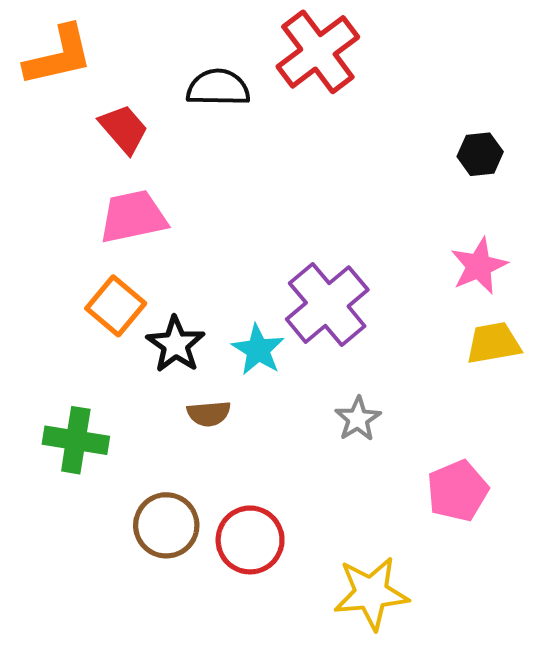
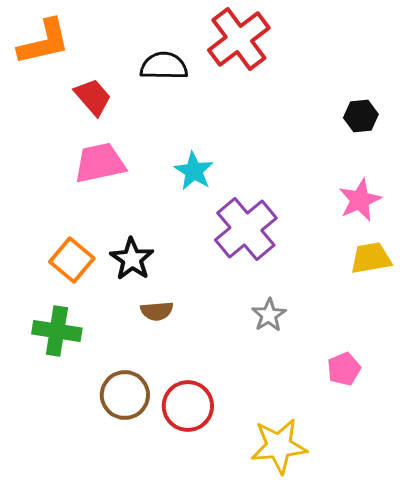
orange square: (116, 306) -> (72, 260), moved
cyan star: (258, 350) -> (194, 171), moved
pink pentagon: (458, 491) -> (344, 369), size x0.7

